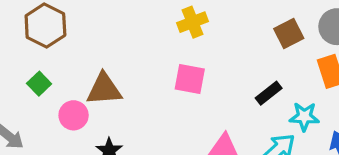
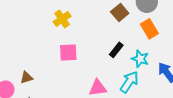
brown triangle: (104, 89) -> (26, 78), moved, size x0.6
cyan star: (304, 117) -> (140, 59), turned 30

